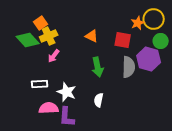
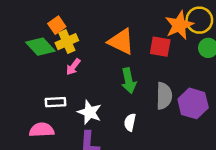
orange star: (138, 23) -> (179, 25), size x1.6
orange triangle: (92, 36) -> (121, 42), size x1.6
purple hexagon: (149, 59) -> (193, 103), moved
gray semicircle: (129, 67) -> (164, 96), moved
pink semicircle: (49, 108) -> (42, 130), moved

